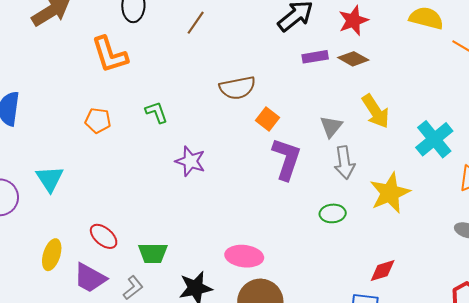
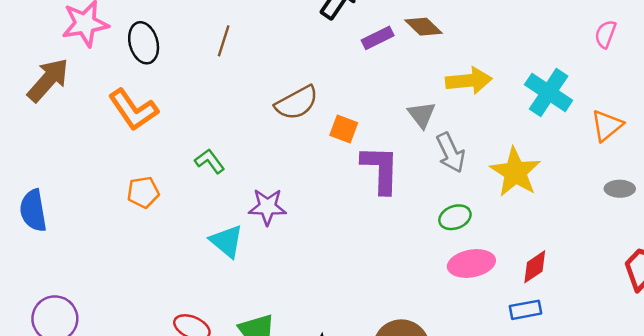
brown diamond: (353, 59) -> (423, 27), turned 32
yellow arrow: (376, 111) -> (469, 81), turned -45
cyan triangle: (50, 179) -> (227, 241), moved
pink ellipse: (244, 256) -> (471, 263), moved

